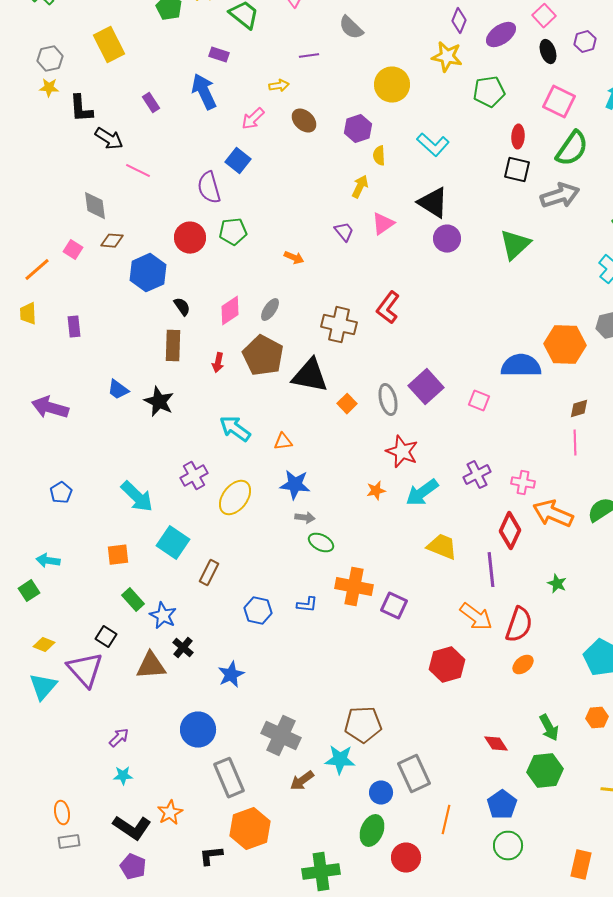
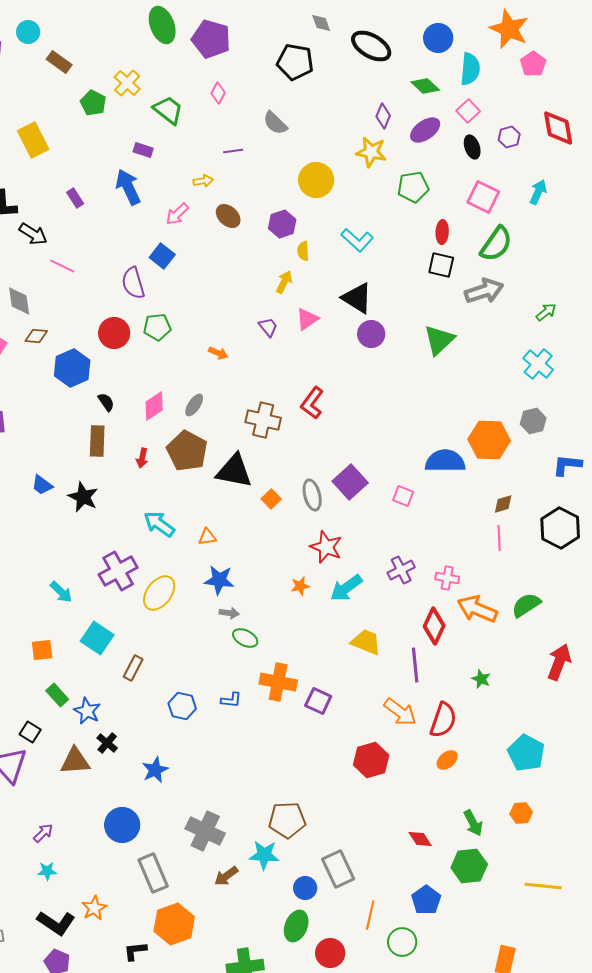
purple cross: (194, 476) -> (118, 571), size x1.4
cyan arrow: (137, 497) -> (61, 592), size x0.7
green circle: (508, 846) -> (402, 942), moved

